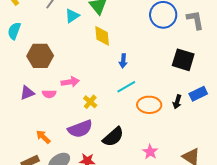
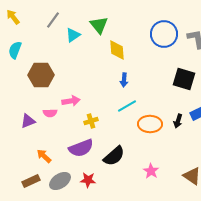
yellow diamond: (102, 36) -> (117, 50), moved
purple triangle: (27, 93) -> (28, 121), moved
yellow cross: (90, 102) -> (91, 121), turned 32

